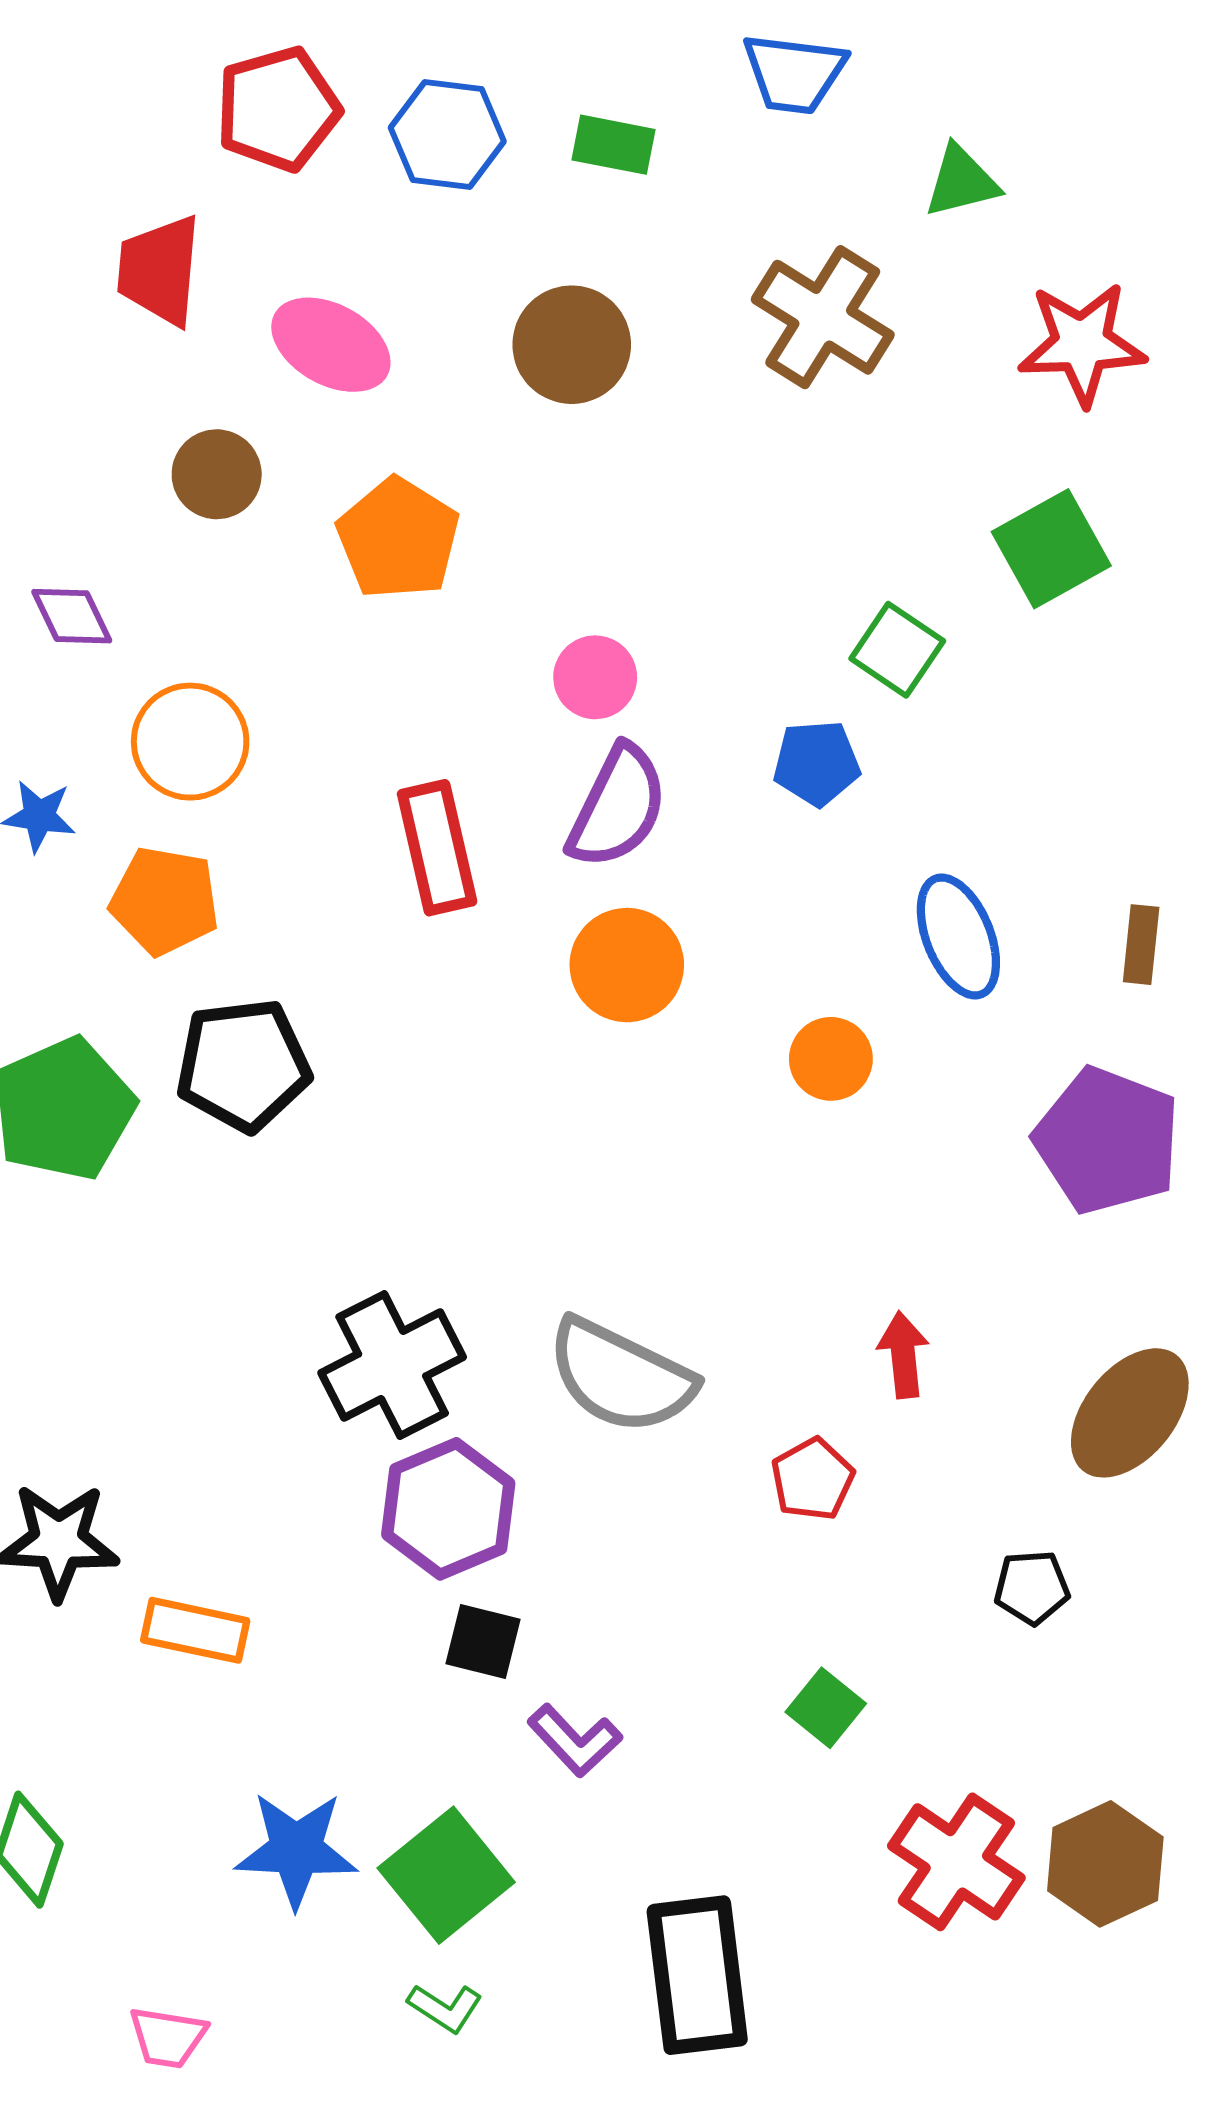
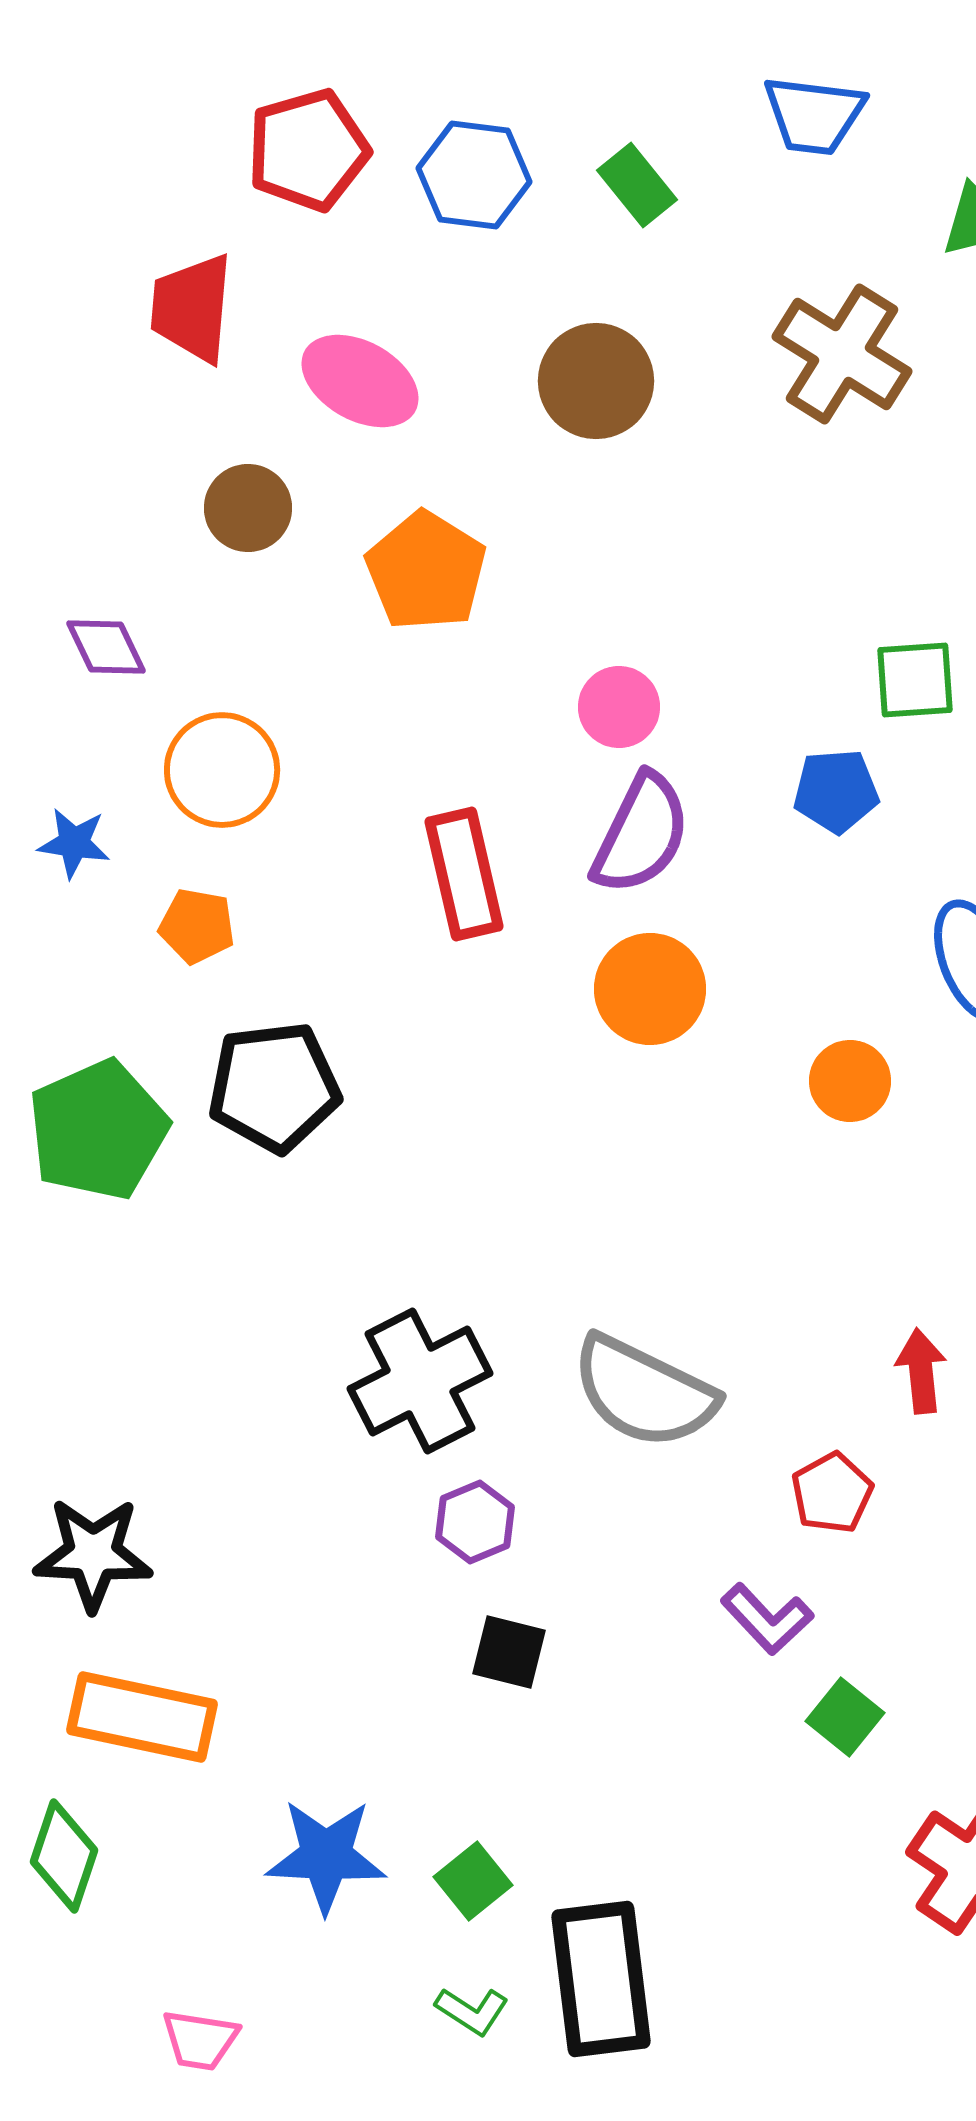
green rectangle: (614, 145) -> (637, 185), turned 40
green square: (897, 650) -> (915, 680), turned -38
orange pentagon: (165, 901) -> (197, 926), size x0.7
purple hexagon: (448, 1509) -> (475, 1522), size x0.6
orange rectangle: (195, 1630) -> (142, 1717), moved, size x1.4
purple L-shape: (575, 1740) -> (767, 1619), moved
green square: (446, 1875) -> (473, 1881), size x0.6
black rectangle: (697, 1975) -> (601, 1979), moved

